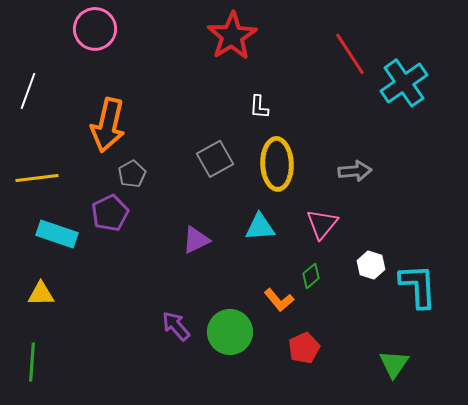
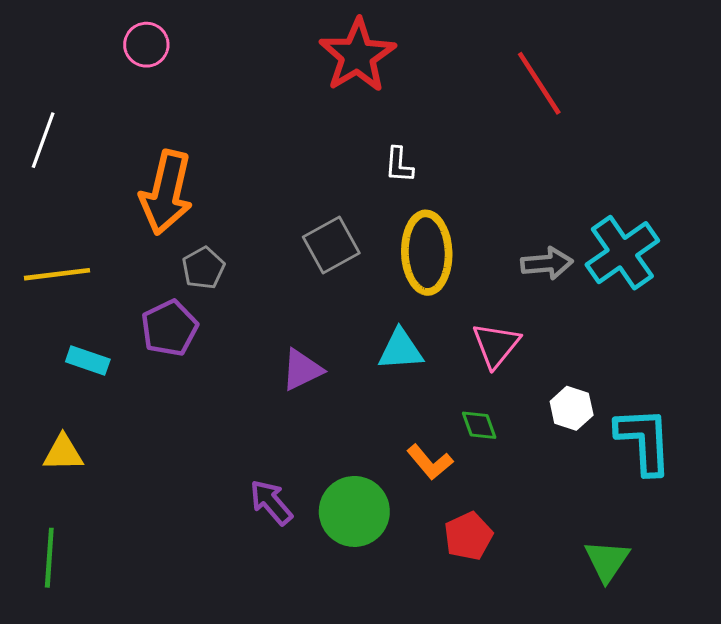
pink circle: (95, 29) -> (146, 45), size x0.7
cyan cross: (404, 83) -> (622, 253), moved
cyan rectangle: (57, 234) -> (88, 360), size x0.7
green diamond: (311, 276) -> (479, 425), turned -70

